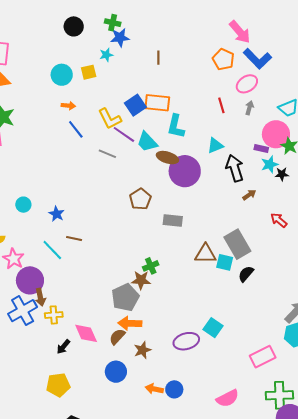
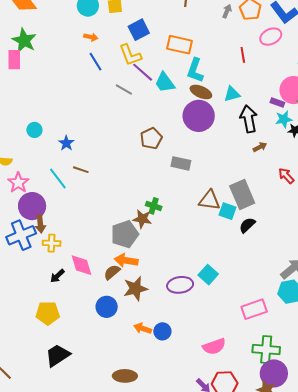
blue square: (135, 105) -> (139, 30), moved
gray arrow: (249, 108) -> (227, 11), moved
brown ellipse: (167, 158) -> (201, 92), moved
green cross: (151, 266) -> (154, 206), turned 35
brown star: (142, 350) -> (135, 289), size x1.4

